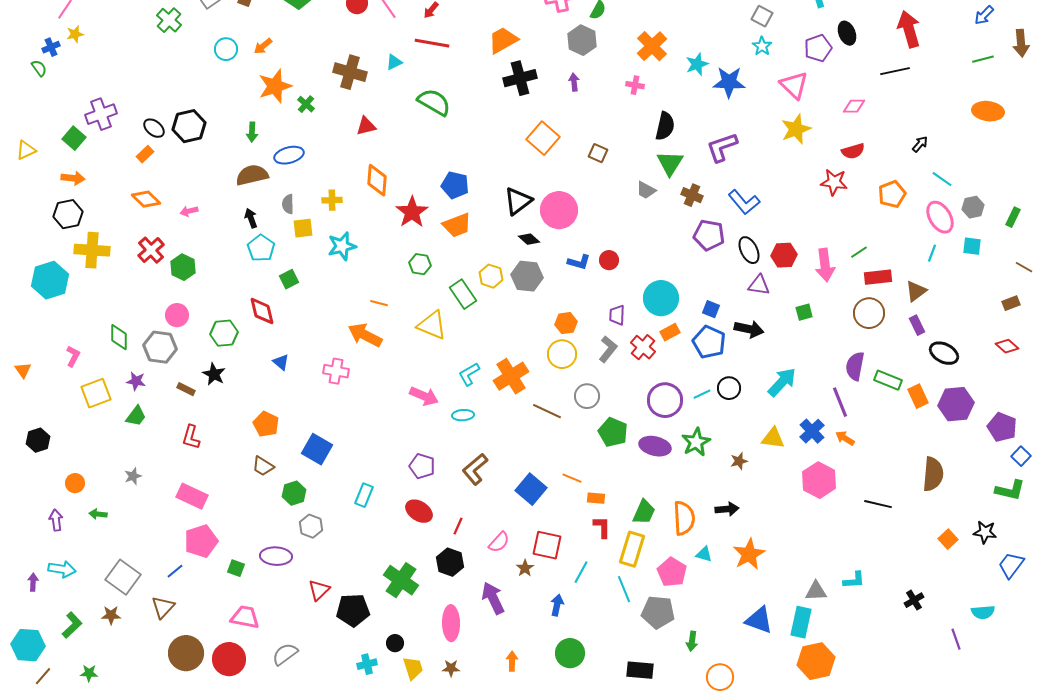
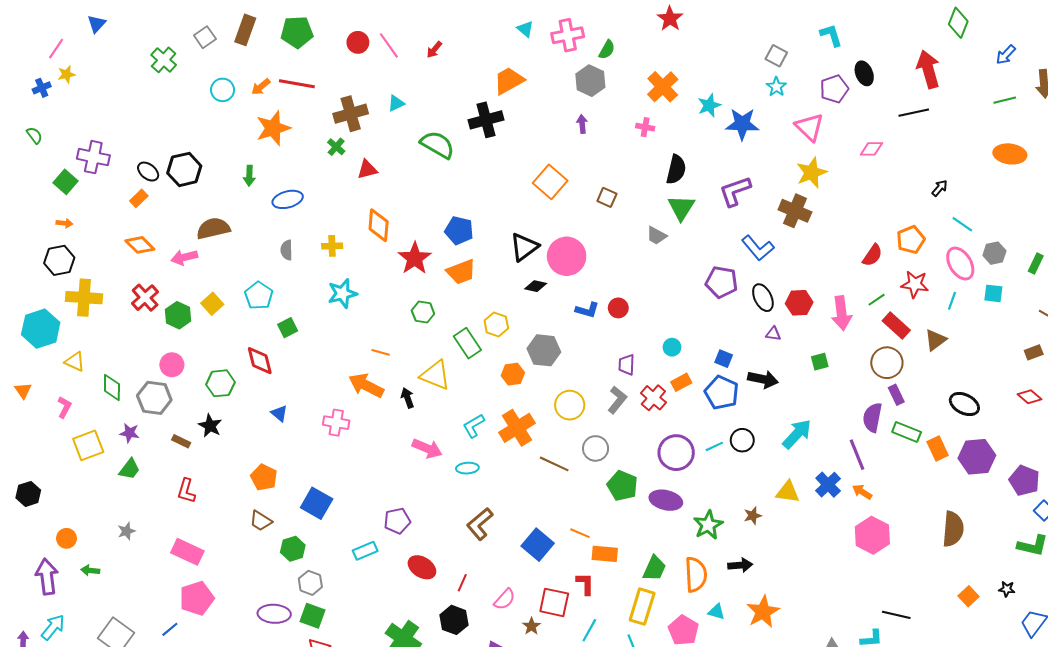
red line: (432, 43) -> (297, 84), moved
green semicircle: (39, 68) -> (34, 135), moved
brown cross: (350, 72) -> (351, 114), turned -32
black cross: (520, 78) -> (486, 120), moved
green cross: (306, 104) -> (336, 147), moved
purple cross: (101, 114) -> (93, 157), turned 32
yellow triangle: (26, 150) -> (75, 362), moved, turned 50
red semicircle: (853, 151) -> (872, 255), moved, turned -40
brown semicircle: (252, 175) -> (213, 228), moved
orange arrow: (73, 178) -> (64, 223), size x0.7
red star: (834, 182) -> (915, 284), moved
brown cross: (692, 195) -> (795, 211), moved, size x1.4
pink arrow: (189, 211) -> (184, 257), size x1.4
black arrow: (251, 218) -> (407, 398), moved
yellow square: (303, 228) -> (212, 304), moved, turned -35
black diamond: (529, 239) -> (536, 286), turned -30
gray hexagon: (527, 276) -> (544, 350), moved
red rectangle: (878, 277) -> (896, 325), turned 48
purple triangle: (759, 285) -> (773, 334), size x0.7
cyan circle: (661, 298) -> (672, 347), size x0.5
orange hexagon: (566, 323) -> (513, 374), moved
purple rectangle: (917, 325) -> (896, 395), moved
orange triangle: (23, 370) -> (23, 391), moved
green star: (696, 442) -> (708, 525), moved
purple pentagon: (422, 466) -> (397, 521), moved, turned -30
pink hexagon: (819, 480) -> (872, 535), moved
cyan rectangle: (364, 495) -> (365, 551), turned 45
orange rectangle: (596, 498) -> (605, 554), size x1.4
black line: (878, 504) -> (896, 615), moved
purple arrow: (56, 520) -> (47, 577), size x1.6
red L-shape: (602, 527) -> (585, 584), moved
black star: (985, 532) -> (1007, 589), size x0.7
green square: (236, 568) -> (312, 616), moved, size x1.4
cyan arrow: (62, 569) -> (53, 627), turned -60

